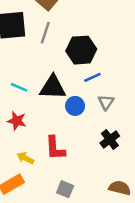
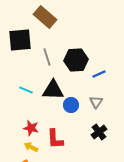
gray line: (45, 33) -> (47, 57), moved, turned -36
blue line: (92, 77) -> (99, 74), moved
red star: (17, 121) -> (31, 128), moved

